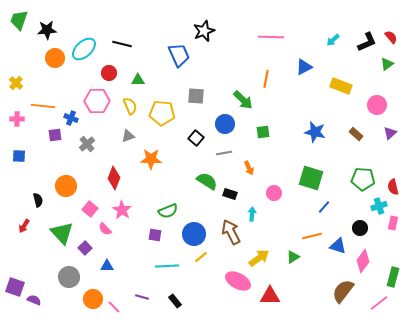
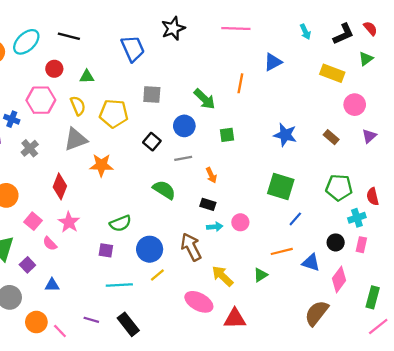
black star: (204, 31) -> (173, 28), moved
cyan arrow: (333, 40) -> (305, 32), turned -72
orange line: (266, 79) -> (240, 83), moved
yellow rectangle: (341, 86) -> (332, 73), moved
gray triangle: (128, 136) -> (76, 139), size x1.6
pink circle: (274, 193) -> (240, 222), moved
black rectangle: (230, 194) -> (208, 204), moved
cyan arrow: (252, 214) -> (215, 227), turned 80
pink rectangle: (393, 223) -> (361, 245), moved
yellow arrow: (259, 258) -> (222, 276), turned -100
black rectangle: (175, 301) -> (128, 324), size x1.5
pink line: (379, 303) -> (378, 327), moved

